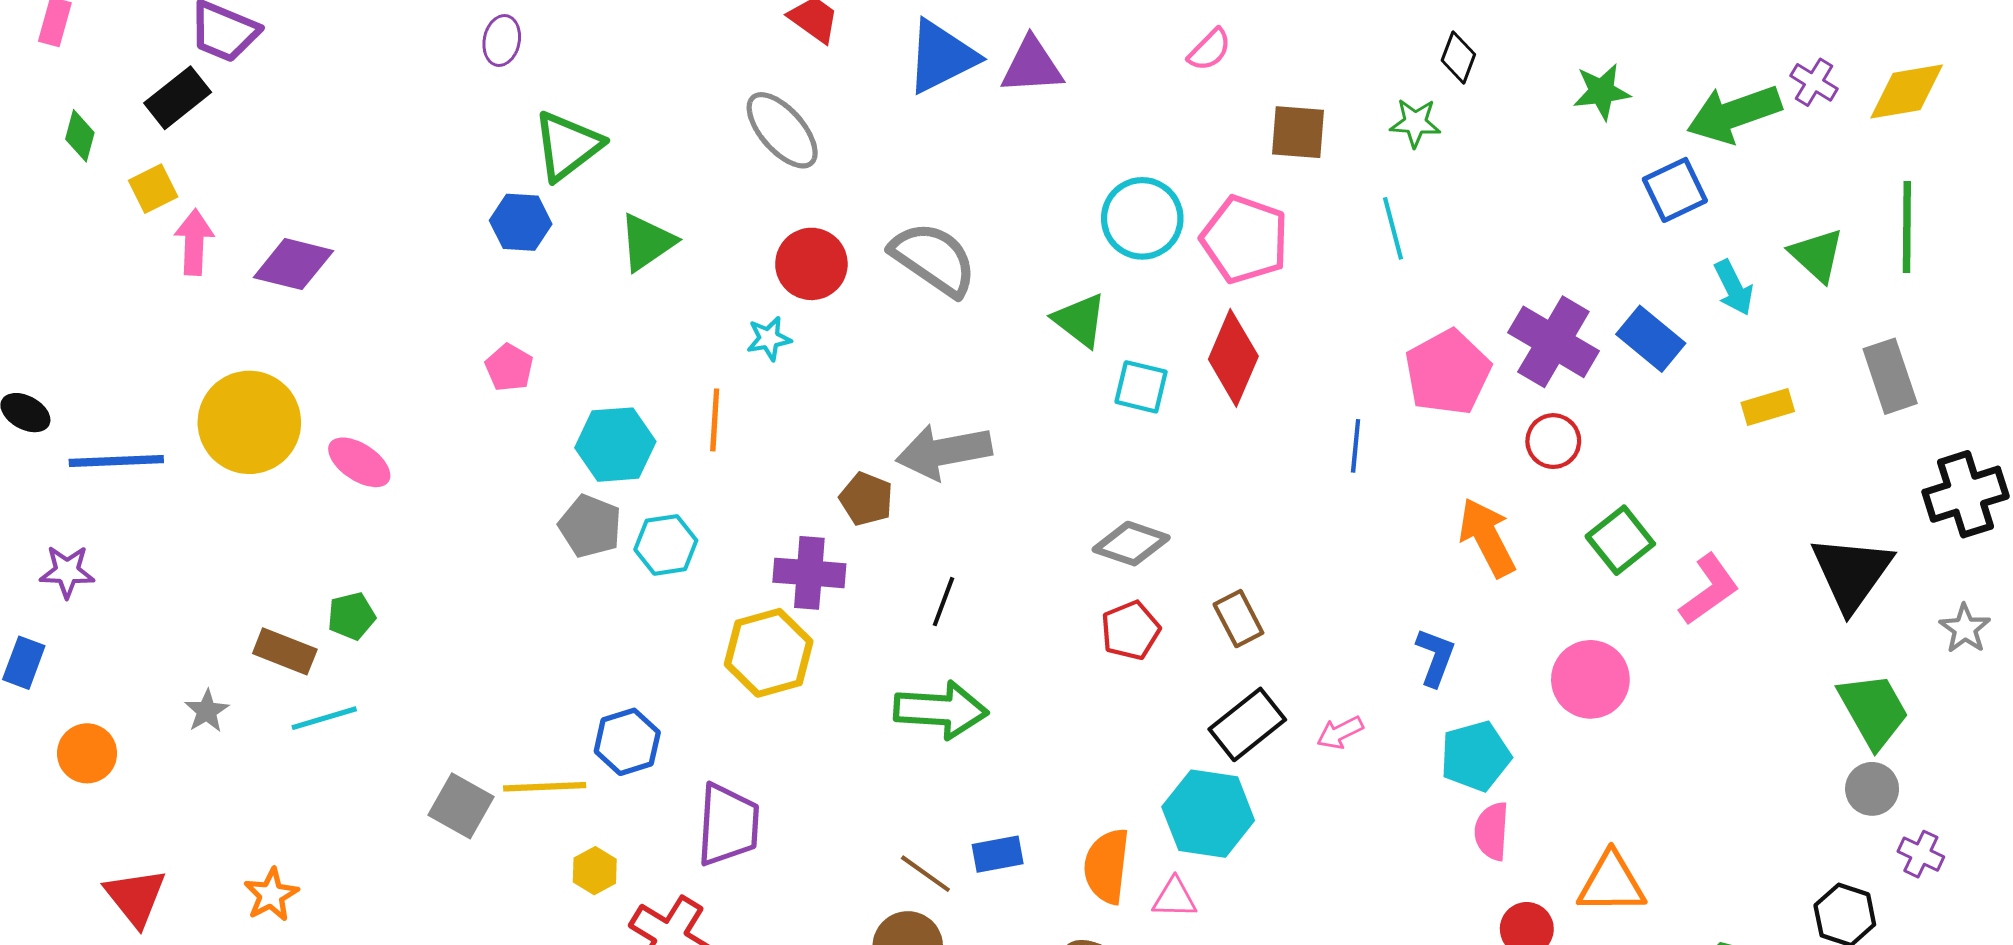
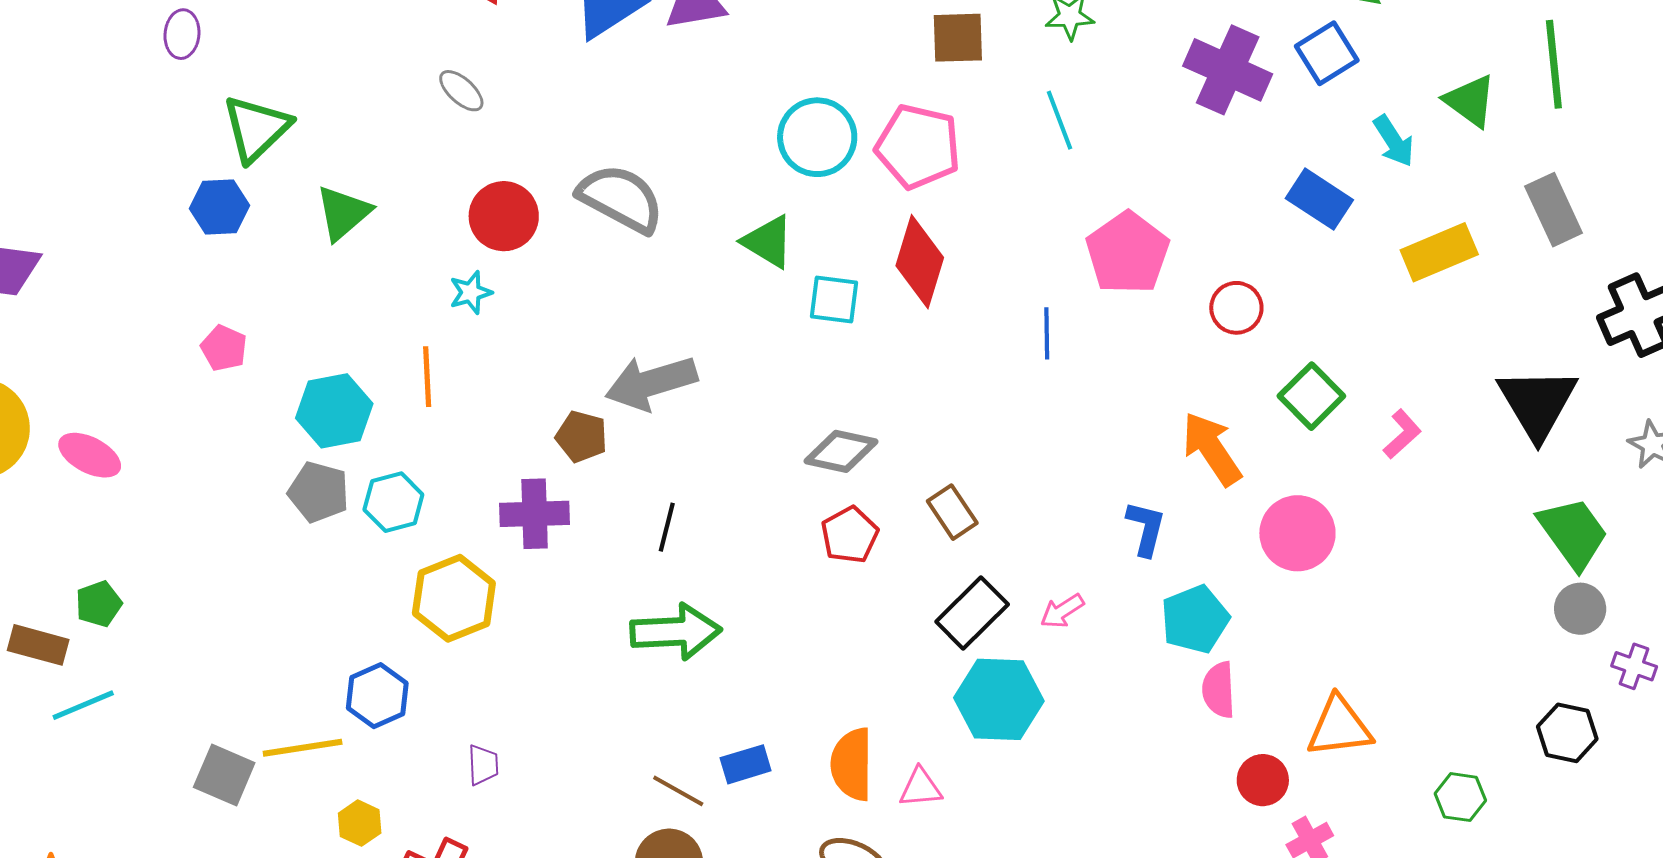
gray ellipse: (782, 130) -> (461, 91), size x0.6
purple cross: (1553, 342) -> (1228, 70), moved
yellow rectangle: (1768, 407) -> (1439, 252), size x1.5
orange arrow: (1487, 537) -> (1212, 449), moved
pink L-shape: (1709, 589) -> (1402, 434), size x0.7
yellow hexagon: (769, 653) -> (454, 598), moved
cyan hexagon: (1208, 814) -> (999, 699), moved
purple trapezoid: (728, 825) -> (483, 765), size x0.5

